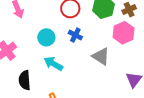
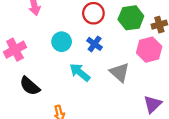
cyan arrow: (53, 64) -> (80, 72), moved
black semicircle: (25, 80) -> (30, 86), turned -54

